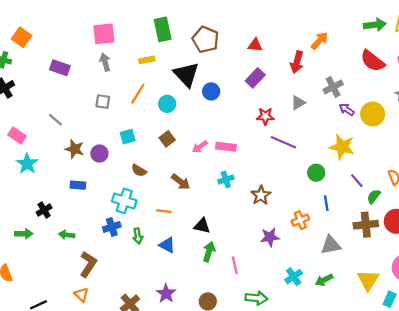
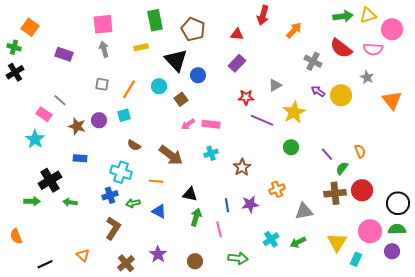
red arrow: (297, 62) -> (263, 15), moved
gray cross: (333, 87) -> (313, 61), moved, turned -36
orange line: (138, 94) -> (129, 89), moved
pink rectangle: (17, 135) -> (44, 114), moved
brown square: (167, 139) -> (181, 99), moved
yellow star: (342, 147) -> (294, 112), moved, turned 30
purple circle: (99, 154) -> (99, 120), moved
brown arrow: (181, 182) -> (171, 155), size x1.4
blue line: (326, 203) -> (227, 205), moved
black cross: (44, 210) -> (50, 180), size x1.6
green arrow: (138, 236) -> (133, 203), turned 88
brown L-shape: (88, 264) -> (113, 228), moved

